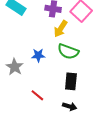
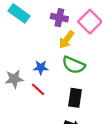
gray star: (15, 67) -> (14, 79), turned 30
red line: (37, 95) -> (38, 89), moved

